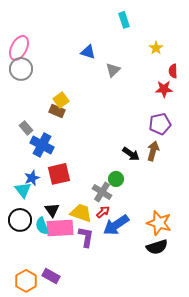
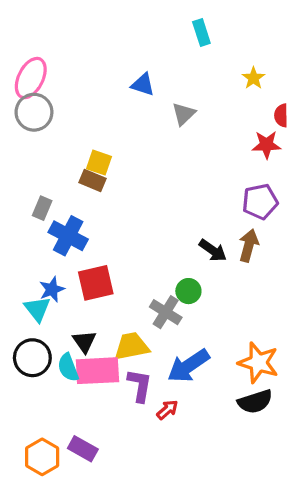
yellow square: (61, 100) -> (99, 163), turned -35
gray rectangle: (26, 128) -> (42, 208), turned 64
red arrow: (103, 212) -> (167, 410), moved
yellow trapezoid: (81, 213) -> (132, 346), turned -30

